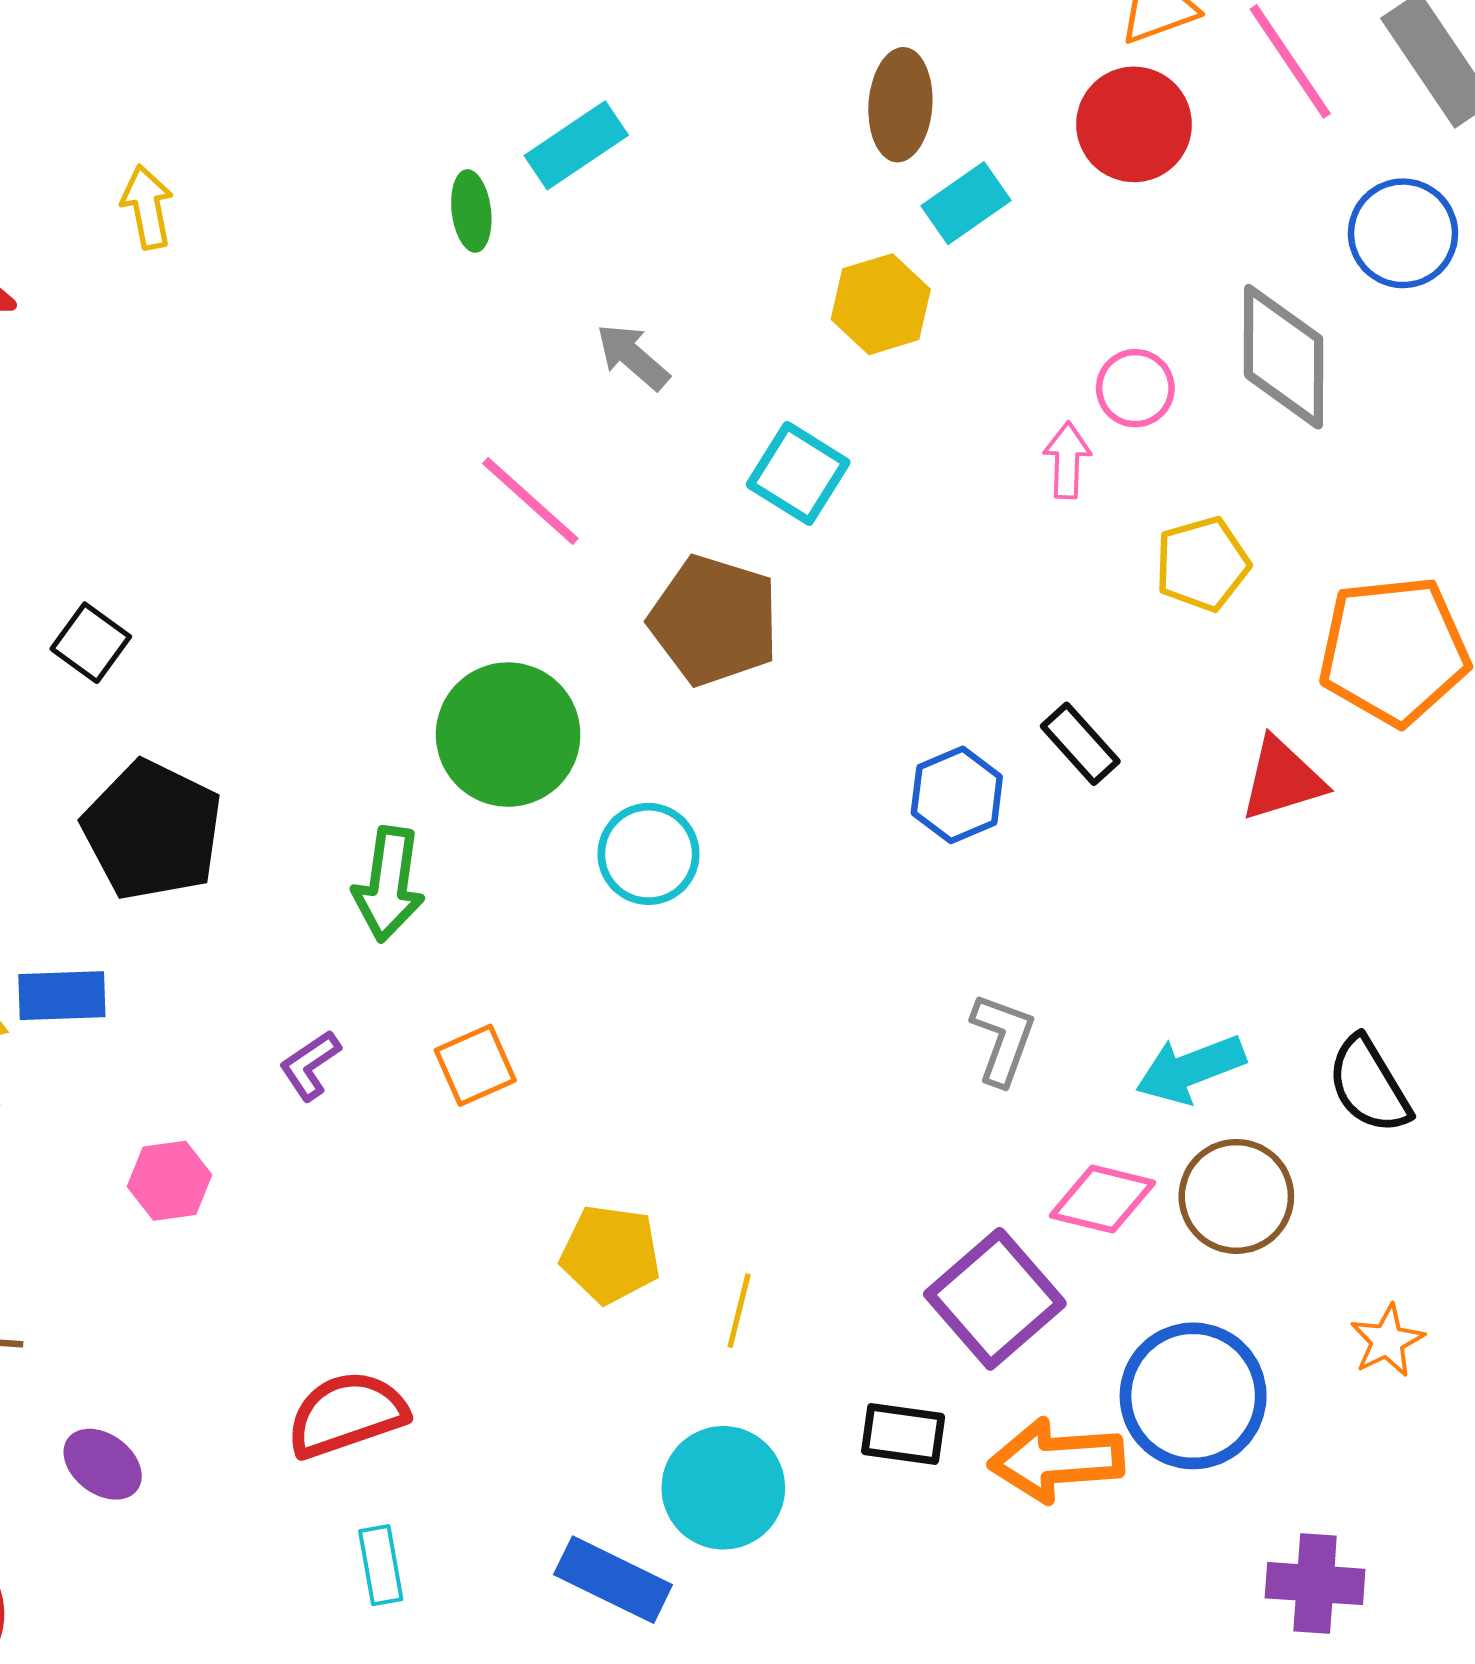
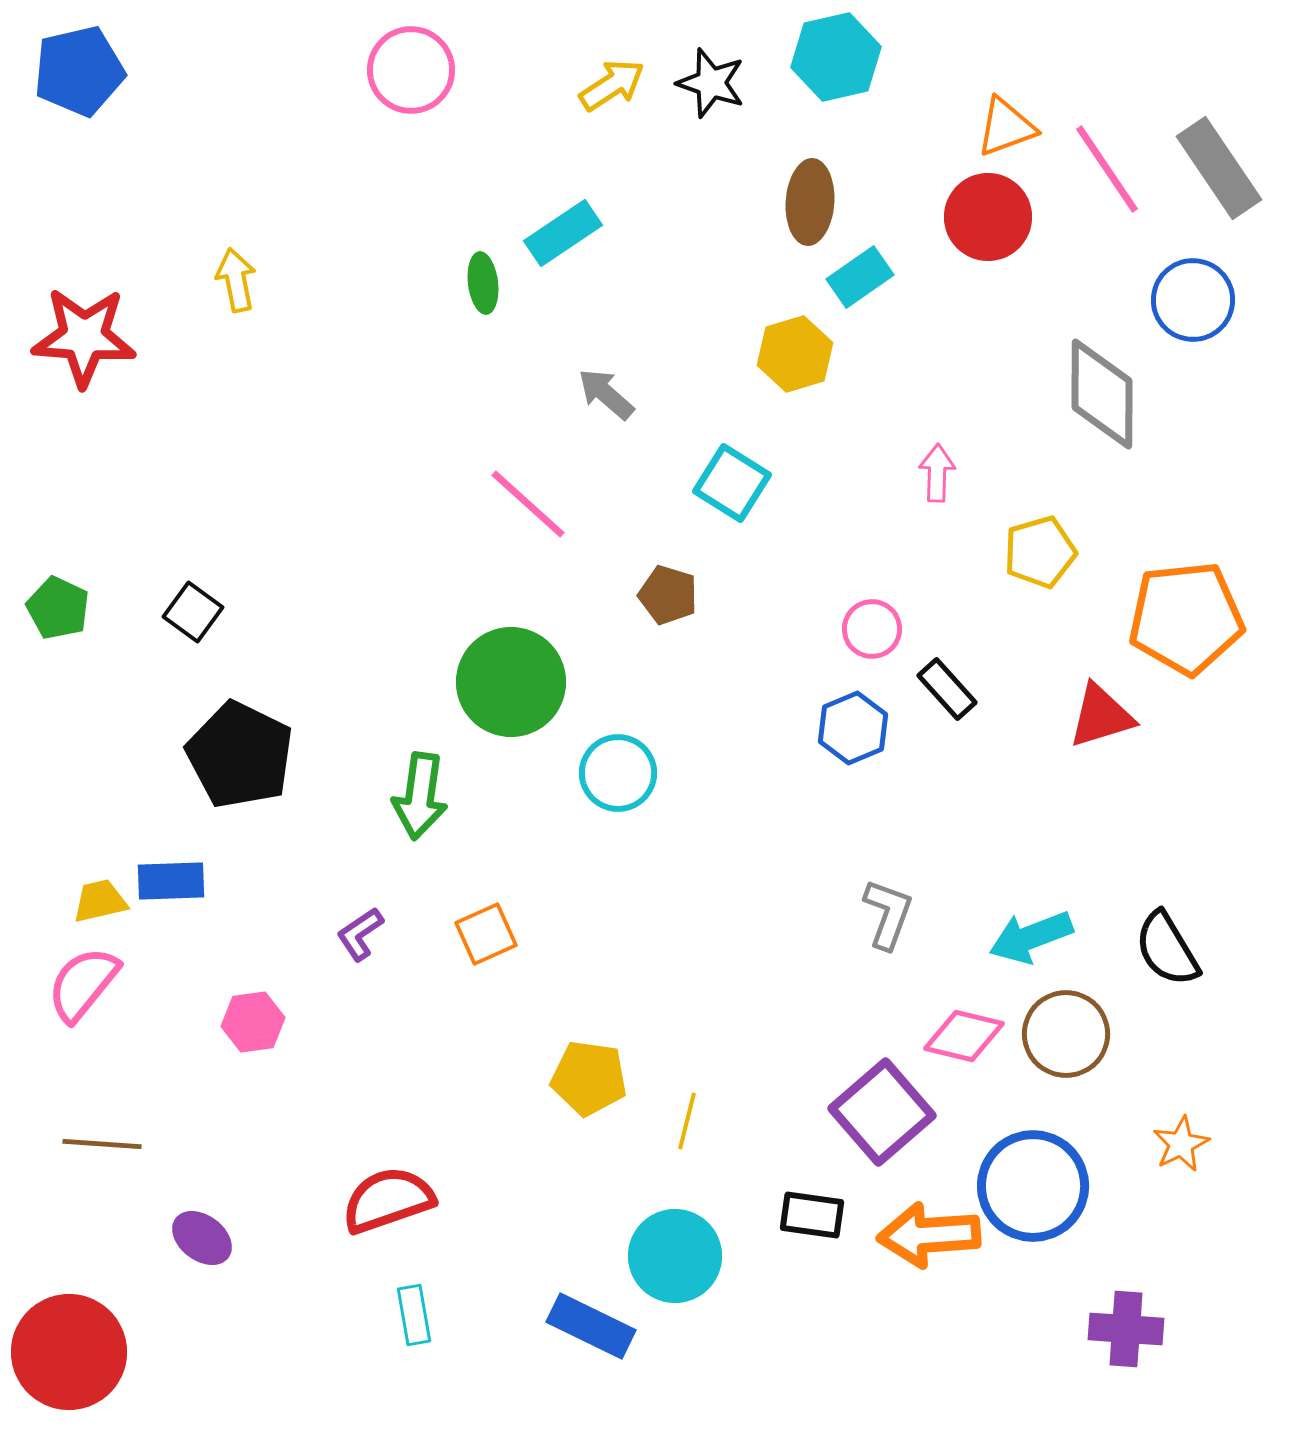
pink circle: (1135, 388) -> (872, 629), moved
brown pentagon: (714, 620) -> (668, 595), size x0.6

